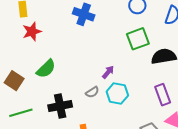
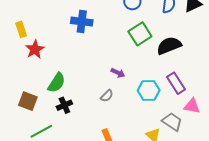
purple arrow: (108, 72) -> (118, 73), turned 88
cyan hexagon: (117, 94) -> (149, 90), moved
black cross: (60, 106) -> (64, 105), moved, size x0.7

